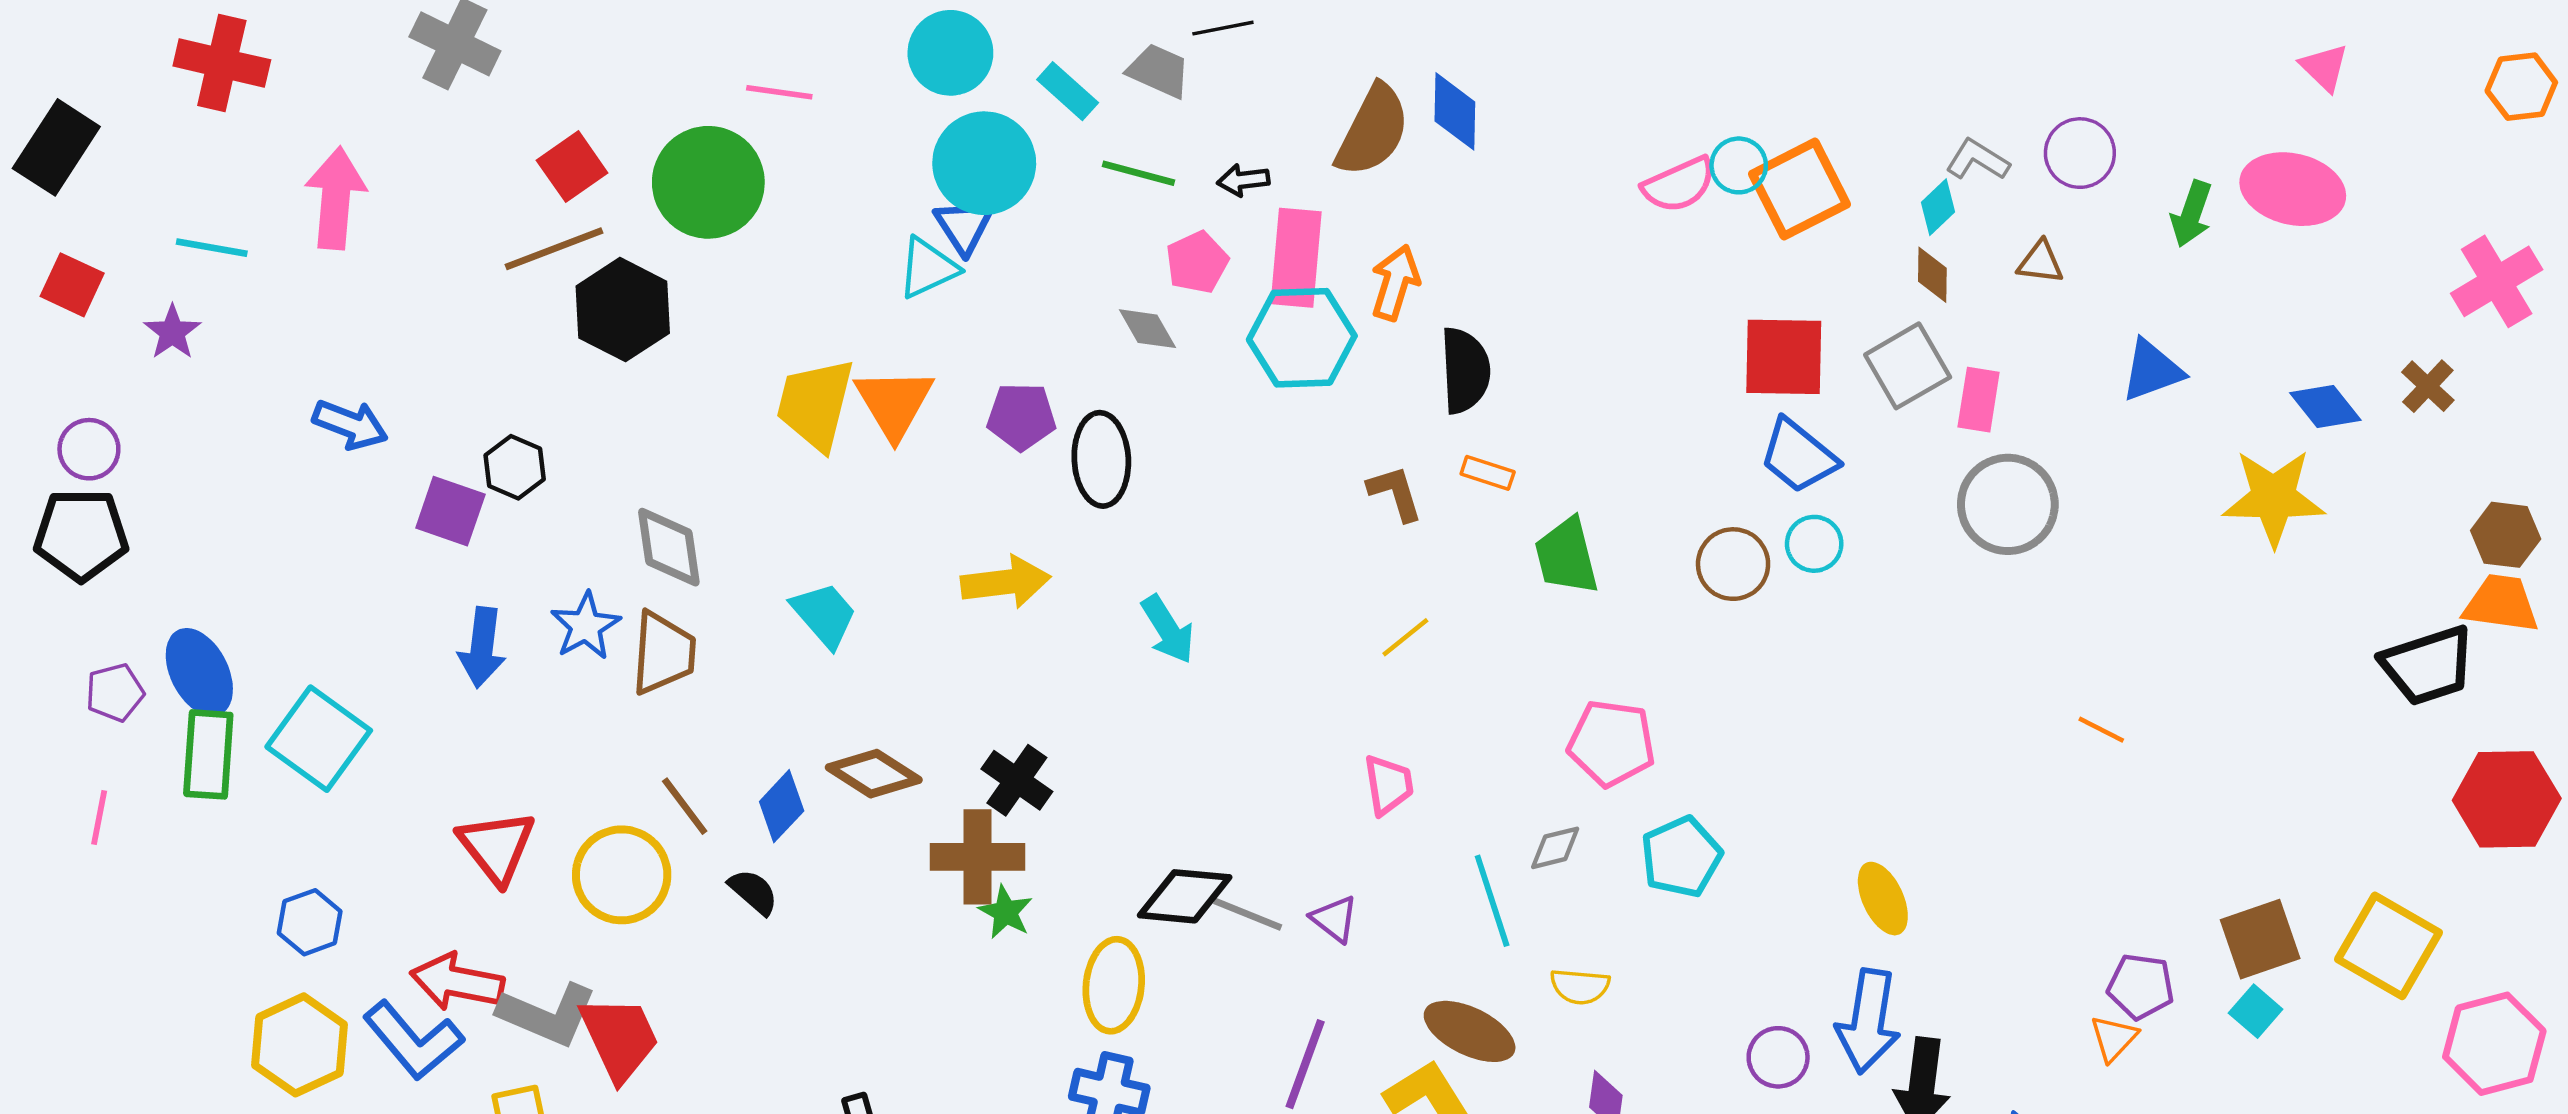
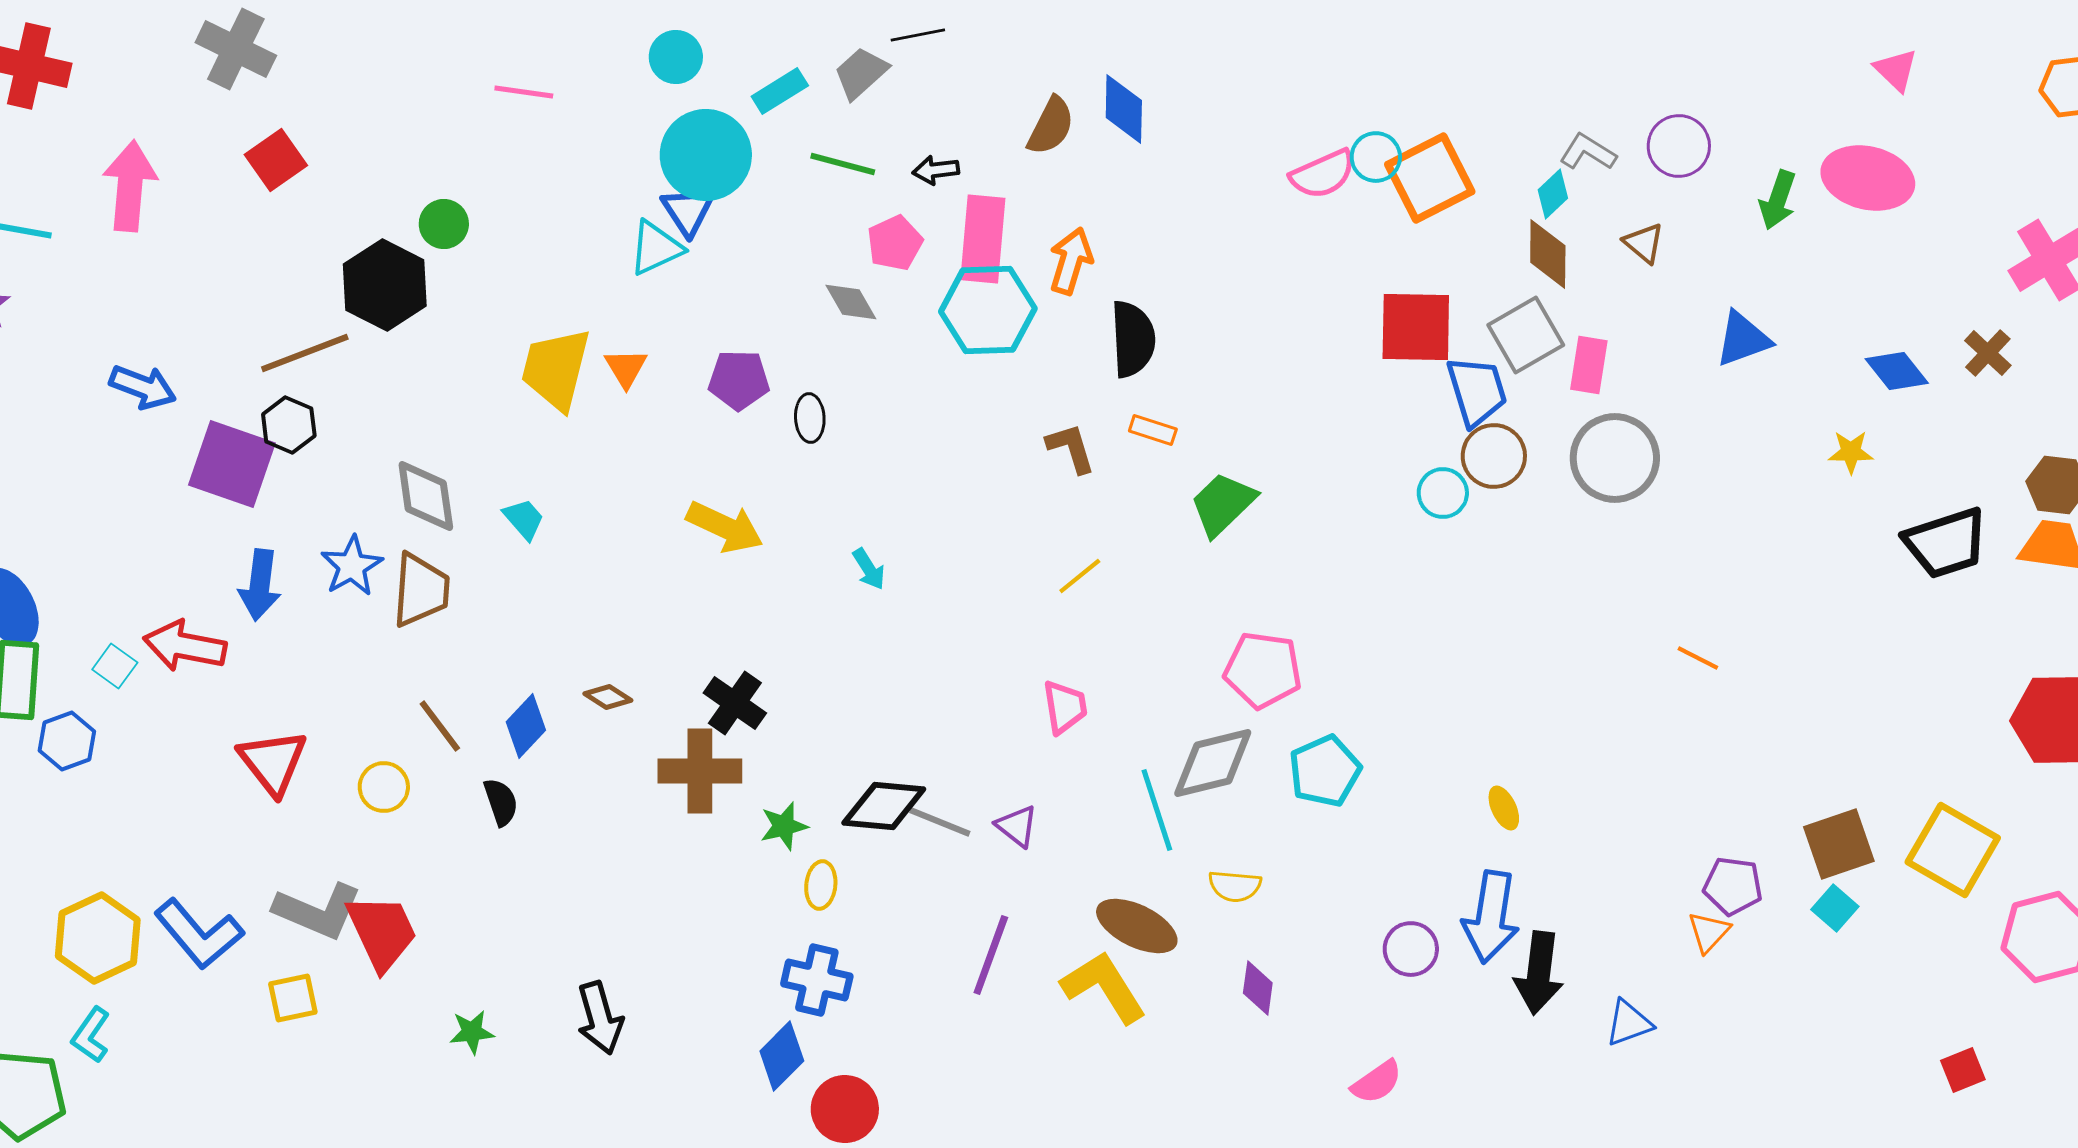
cyan circle: (950, 53) -> (676, 57), size x0.7
gray trapezoid: (1159, 71) -> (861, 73), turned -66
cyan rectangle: (1068, 91) -> (780, 91), turned -74
brown semicircle: (1373, 131) -> (1051, 126), size x0.7
red square: (572, 167) -> (276, 160), moved
green circle: (708, 182) -> (444, 224), moved, size x0.5
brown line: (554, 249) -> (305, 353), moved
brown triangle: (2040, 262) -> (1644, 243), turned 33
brown diamond: (1932, 275) -> (1548, 254), size x1.4
orange triangle: (894, 403) -> (626, 368), size x0.6
blue trapezoid: (1798, 456) -> (1477, 391), moved, turned -146
black ellipse: (1101, 459) -> (810, 418), size x0.6
yellow star: (2274, 498) -> (1851, 452), size x0.5
purple square: (450, 511) -> (232, 464), size x1.4
green trapezoid: (1566, 556) -> (1223, 504), turned 60
brown circle: (1733, 564) -> (1494, 456), moved
yellow arrow: (1006, 582) -> (725, 527), turned 32
cyan trapezoid: (824, 615) -> (524, 519), moved, size x0.7
cyan arrow: (1168, 629) -> (869, 569), size x0.7
black trapezoid: (2428, 665) -> (1946, 543), moved
cyan square: (319, 739) -> (115, 666), size x0.5
brown diamond: (874, 774) -> (608, 697), size x0.6
gray diamond: (1555, 848) -> (1213, 763), size x1.8
yellow circle: (622, 875) -> (384, 787), size x0.6
black semicircle: (753, 892) -> (501, 802), turned 30
yellow ellipse: (1883, 899) -> (1504, 808), size x0.7
green star: (1006, 912) -> (784, 826), moved, turned 30
blue hexagon: (310, 922) -> (67, 741), moved
red arrow: (457, 982) -> (185, 646), moved
yellow ellipse: (1114, 985) -> (821, 885), size x0.6

